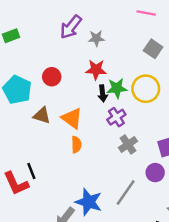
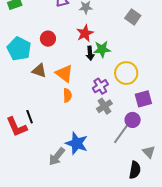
red star: (96, 70) -> (85, 33), turned -30
yellow circle: (146, 89) -> (126, 73), moved
purple cross: (116, 117) -> (100, 86), moved
gray cross: (128, 144) -> (104, 106), moved
gray line: (126, 193) -> (122, 133), moved

